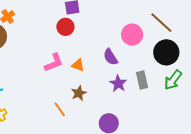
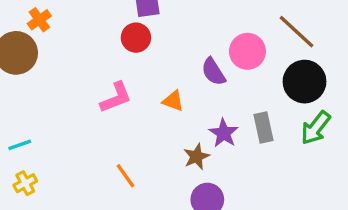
purple semicircle: (110, 57) -> (213, 72), moved
orange triangle: (78, 65) -> (173, 101), moved
brown star: (79, 93) -> (196, 157), moved

